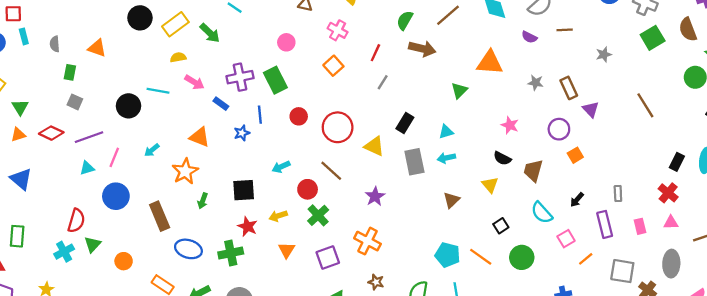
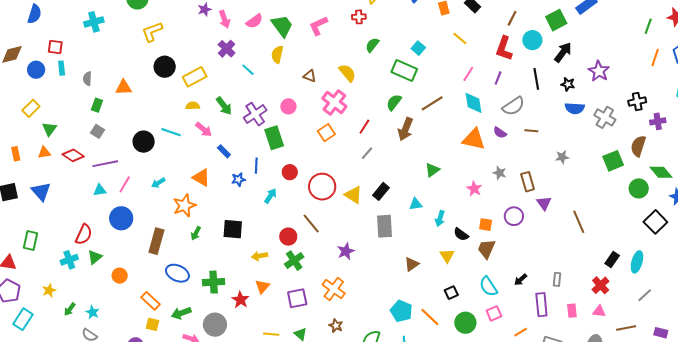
brown semicircle: (688, 29) -> (638, 146), turned 30
pink cross: (338, 30) -> (334, 102), size x1.4
green arrow: (210, 33) -> (224, 106), moved
green square: (653, 38) -> (613, 161), moved
orange triangle: (97, 48) -> (124, 87), turned -30
brown arrow: (422, 49) -> (405, 129), turned 90
orange triangle: (490, 63) -> (474, 139), moved
purple cross: (240, 77) -> (255, 114), moved, turned -30
brown line: (645, 105) -> (579, 222), moved
pink star: (510, 125) -> (474, 189), moved
yellow triangle: (374, 146) -> (353, 195), moved
orange square: (575, 155) -> (486, 225), moved, turned 32
cyan arrow: (446, 158) -> (440, 218), moved, turned -70
cyan arrow: (281, 167) -> (270, 196), moved, turned 140
brown rectangle: (160, 216) -> (156, 241), turned 30
red star: (248, 227) -> (240, 300), moved
pink square: (566, 239) -> (494, 313), moved

